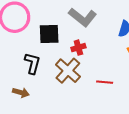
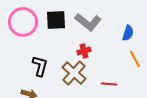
black square: (49, 34) -> (56, 20), moved

